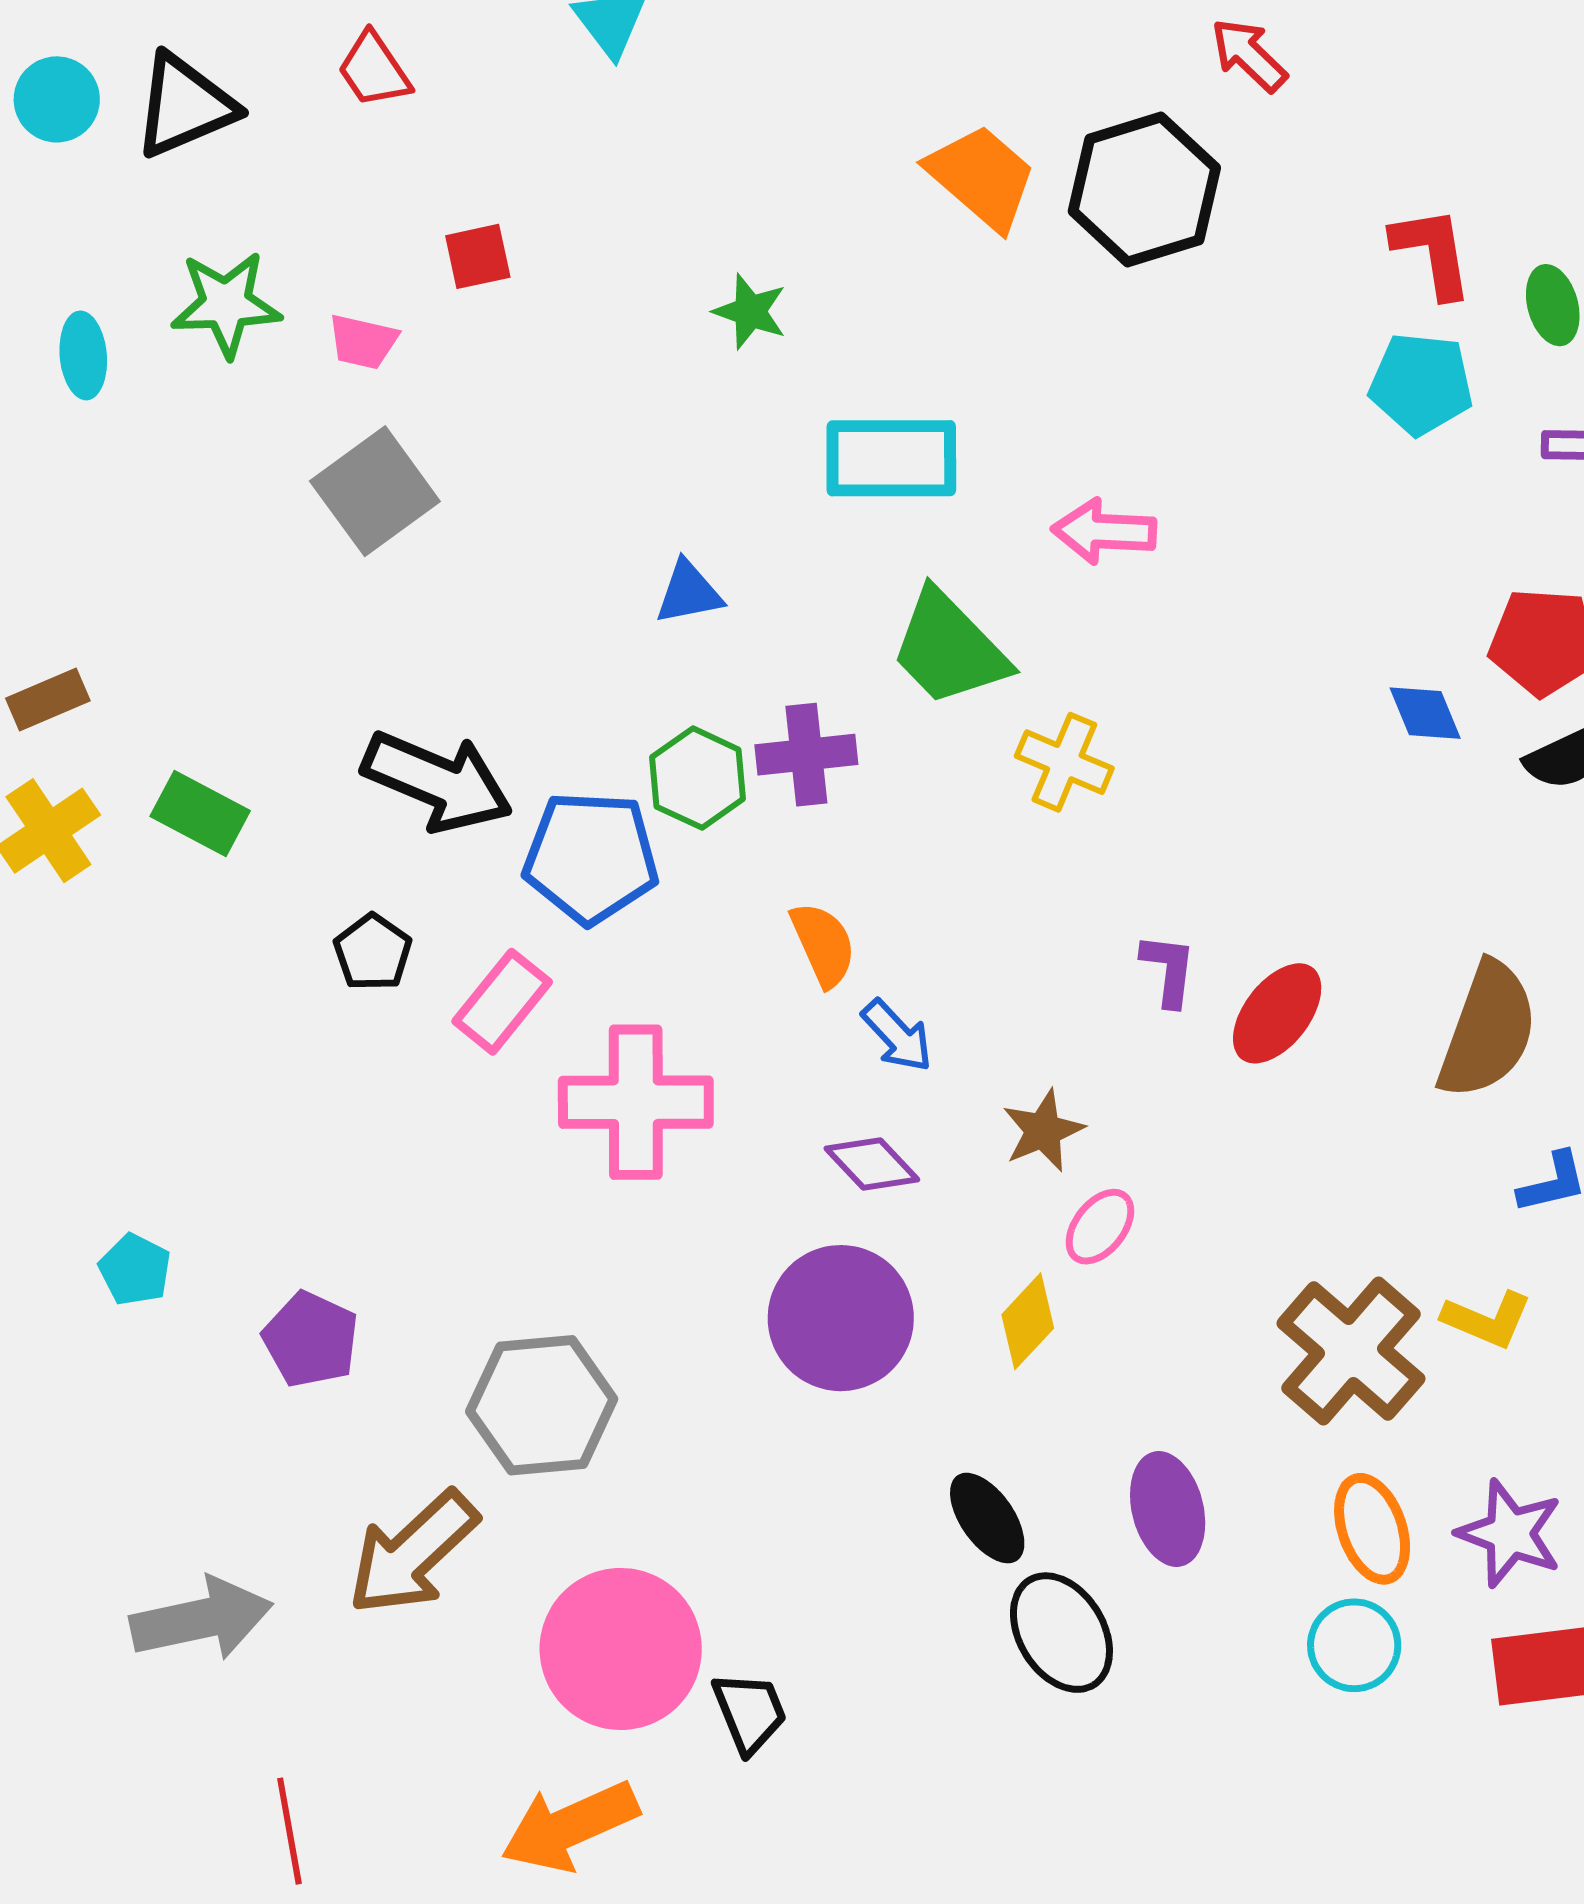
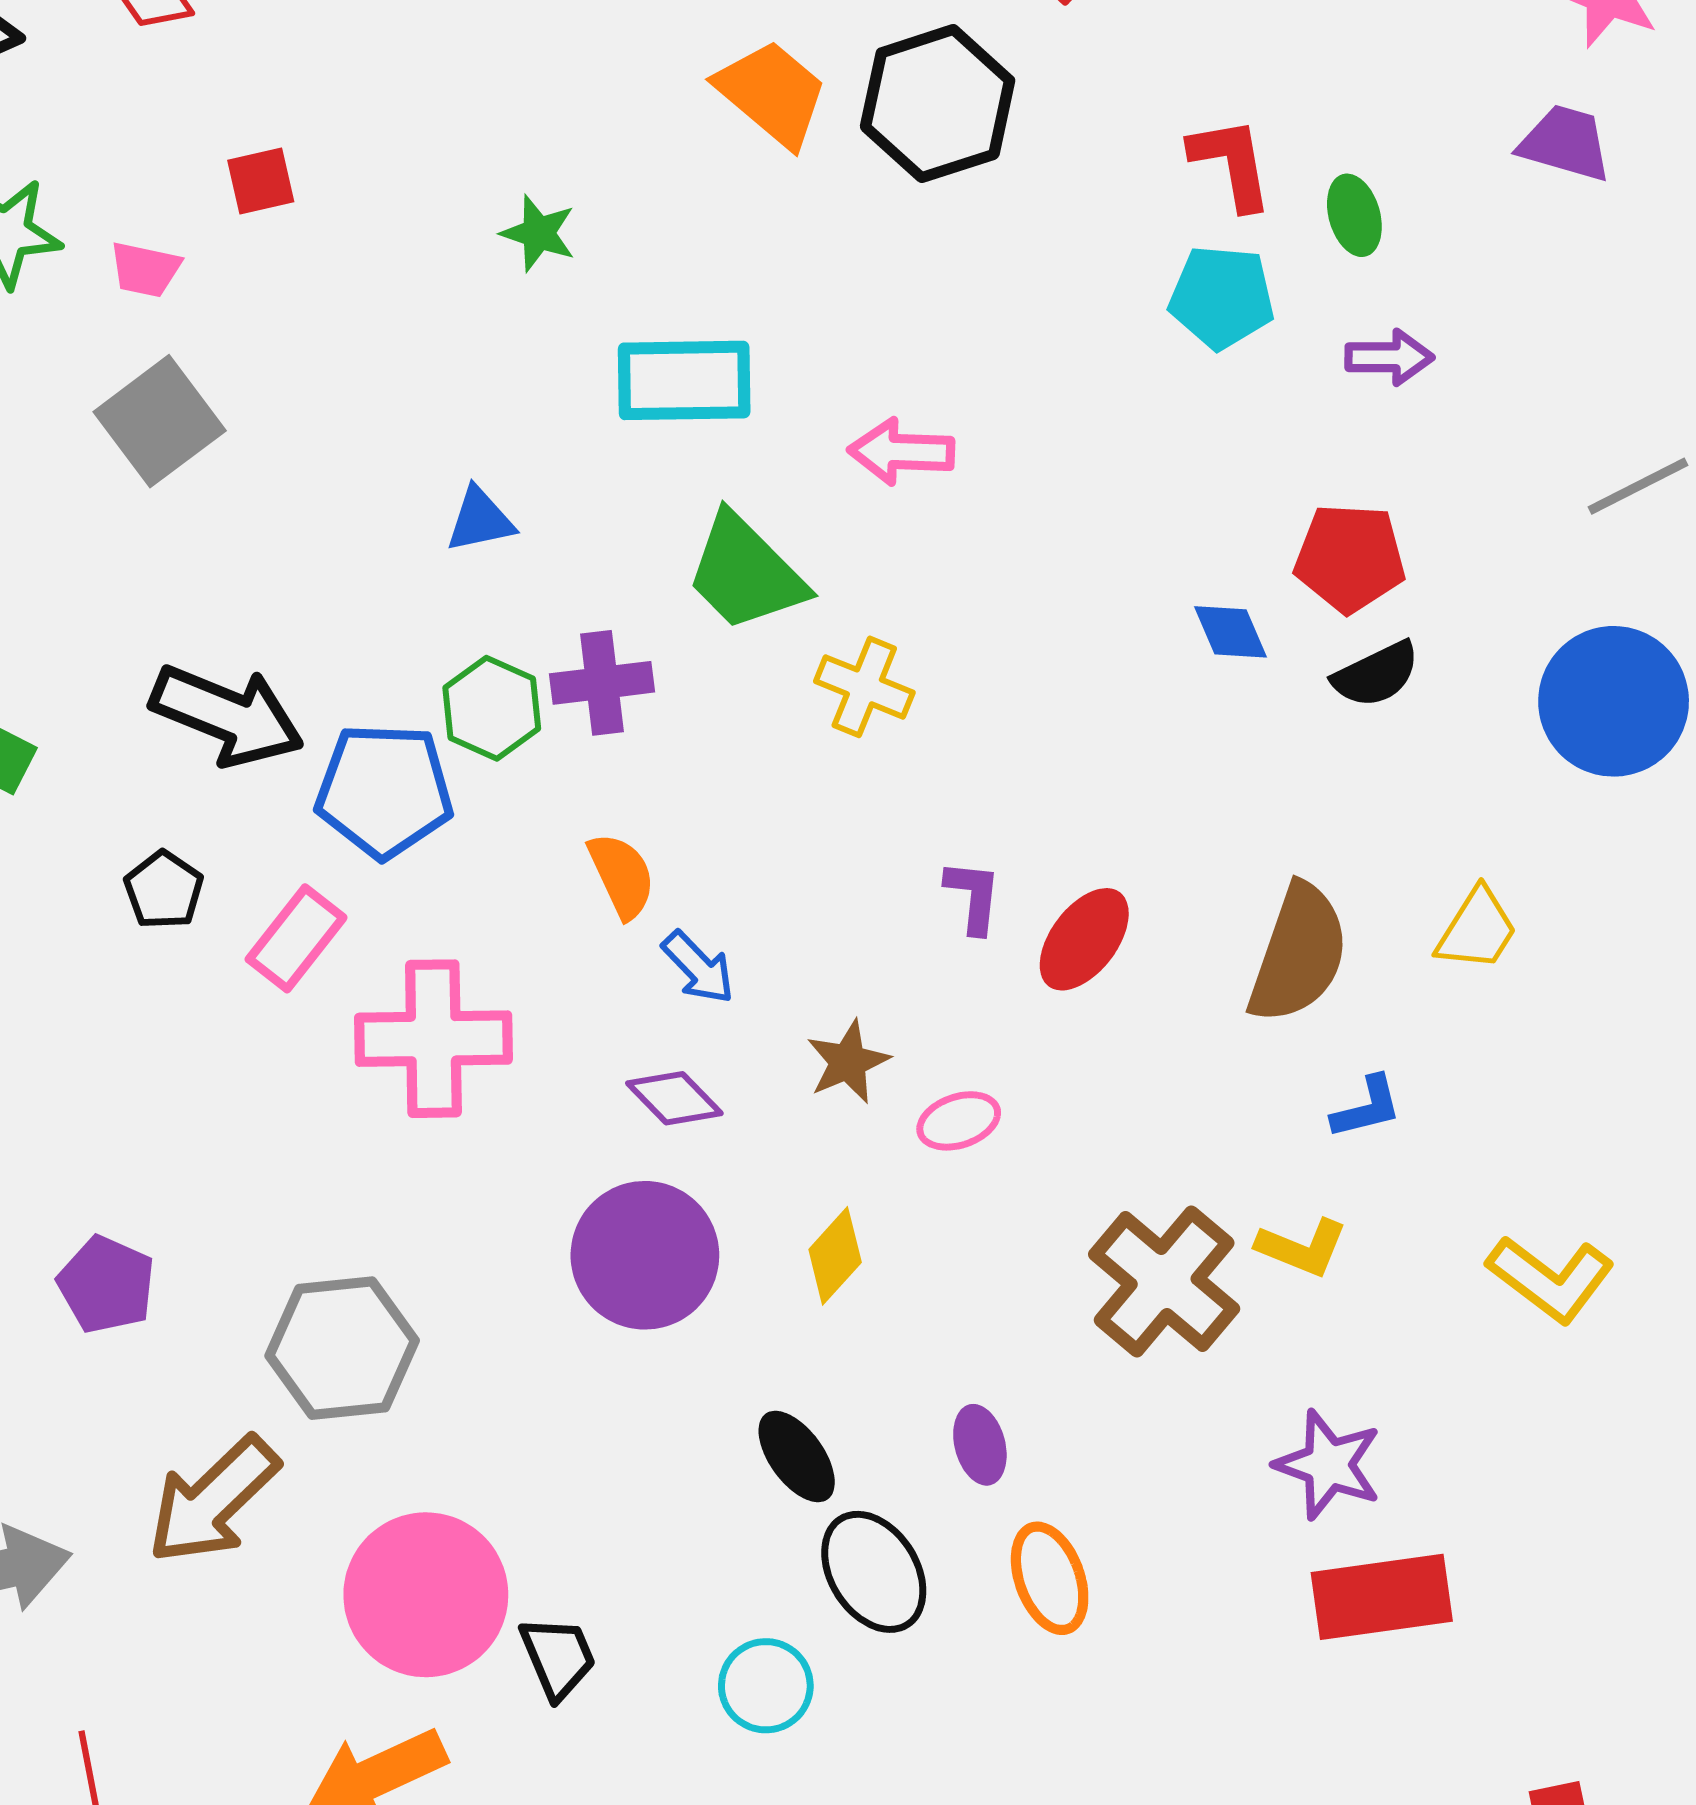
pink ellipse: (1100, 1227) -> (959, 1121), moved, turned 34
purple ellipse: (1168, 1509) -> (980, 1445), size x0.7
orange ellipse: (1372, 1529) -> (1050, 1578), moved
cyan circle: (1354, 1645) -> (766, 1686), moved

